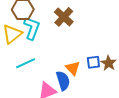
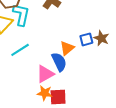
orange triangle: (73, 68) -> (67, 48), turned 42

